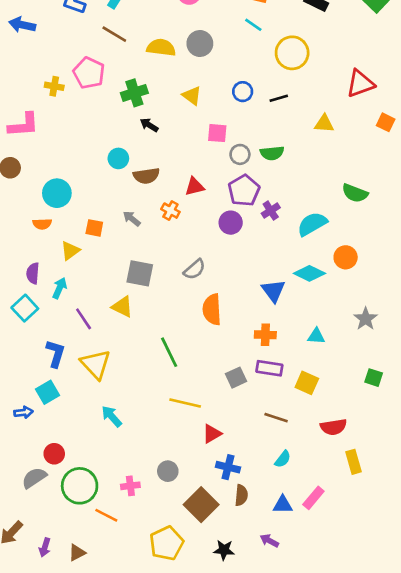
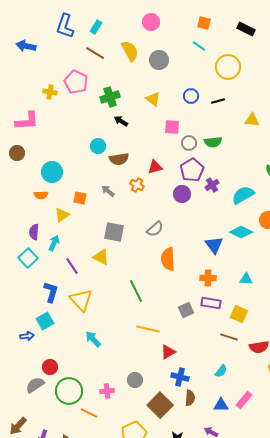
yellow semicircle: (161, 47) -> (130, 51), moved, turned 55
brown line: (276, 418) -> (229, 337), moved

